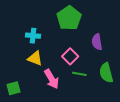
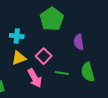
pink square: (70, 56) -> (44, 56), moved
yellow triangle: (35, 58) -> (19, 58), turned -42

